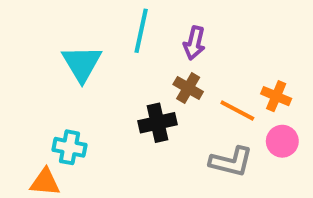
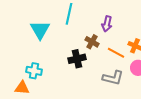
purple arrow: (194, 43) -> (107, 24), moved

